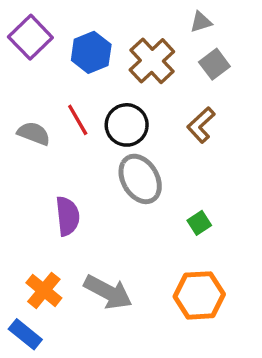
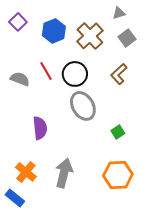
purple square: (30, 37) -> (18, 22), size x0.7
gray arrow: (108, 292) -> (64, 173), turned -104

